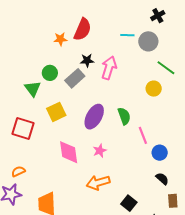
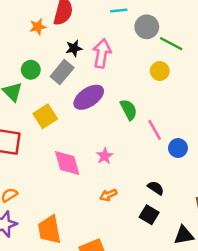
gray circle: (148, 41) -> (147, 27), moved
purple ellipse: (94, 117) -> (89, 97), moved, turned 35
black semicircle: (162, 179) -> (156, 188), moved
orange arrow: (98, 183) -> (108, 195), size x0.6

